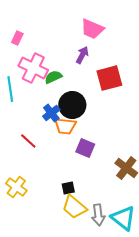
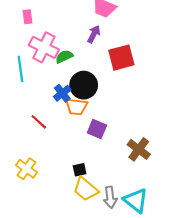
pink rectangle: (17, 38) -> (28, 17), turned -32

